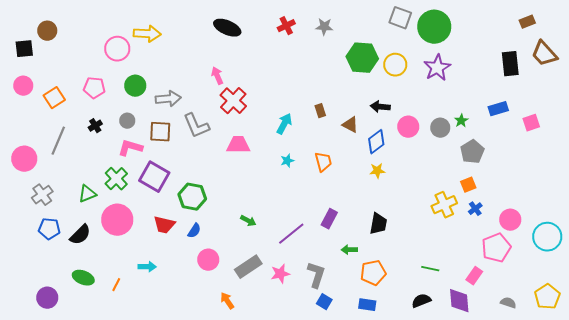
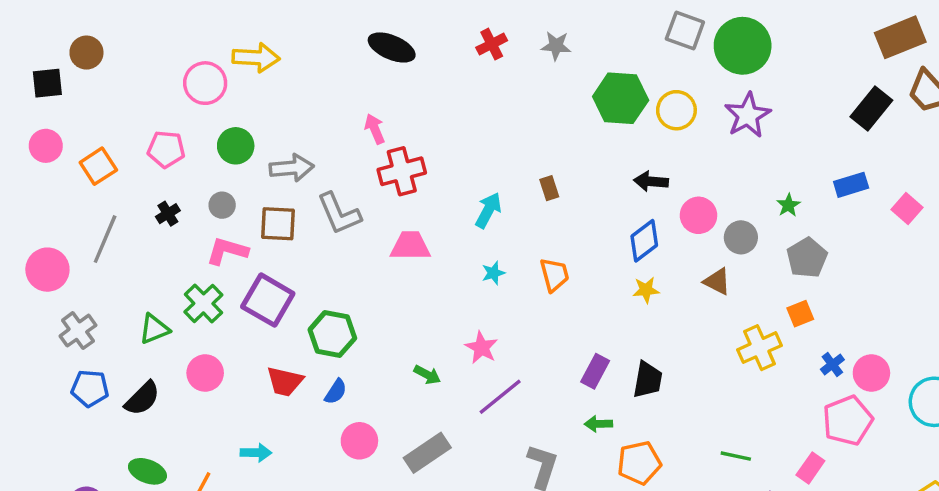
brown rectangle: (527, 22) -> (900, 37), size x1.8
black rectangle: (510, 64) -> (871, 109), turned 45
red cross: (233, 101) -> (402, 171), turned 32
pink square: (531, 123) -> (907, 209), turned -30
brown triangle: (350, 125) -> (717, 281), moved
gray circle: (440, 128) -> (741, 237), moved
blue cross: (475, 209) -> (832, 365), moved
purple rectangle: (329, 219) -> (595, 371), moved
pink circle: (117, 220) -> (205, 373), size x0.7
pink star: (280, 274) -> (481, 348), moved, turned -30

